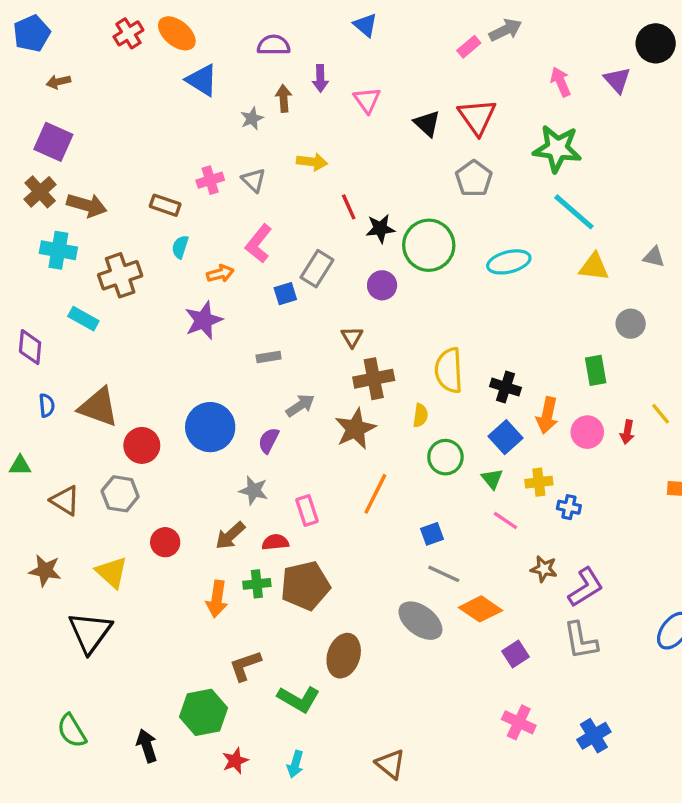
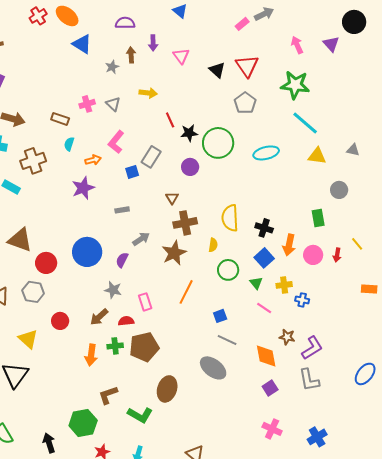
orange diamond: (480, 609) -> (266, 356), moved, turned 45

